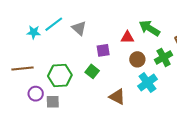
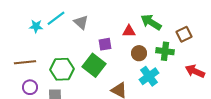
green cross: (164, 57) -> (165, 51), turned 36
green square: (92, 71) -> (94, 65), size x1.6
purple circle: (36, 94) -> (30, 87), moved

